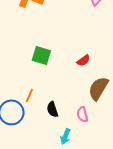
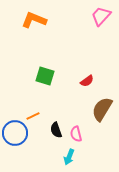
orange line: (29, 95) -> (33, 116), turned 40
pink semicircle: (82, 114) -> (76, 134), moved

